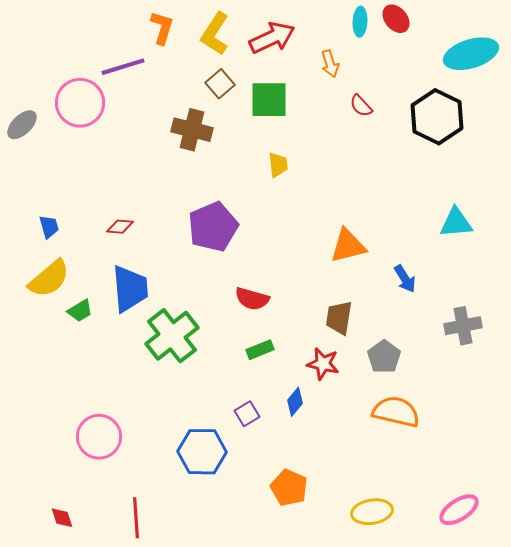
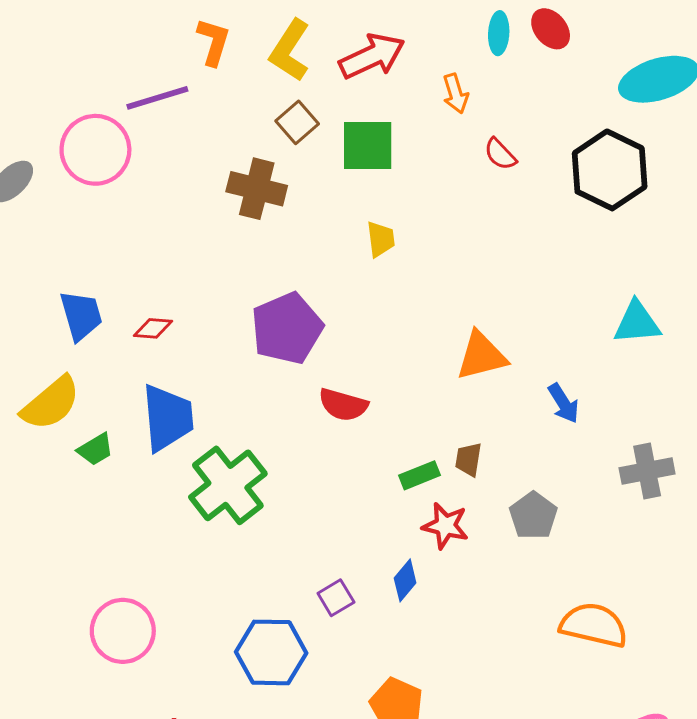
blue trapezoid: (49, 227) -> (81, 315), moved, size x1.5
red semicircle: (252, 299) -> (343, 405), moved
brown trapezoid: (339, 318) -> (468, 459), size x0.7
green rectangle: (260, 350) -> (419, 475), moved
orange semicircle: (396, 412) -> (594, 625), moved

